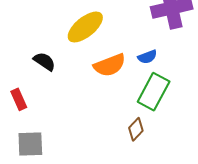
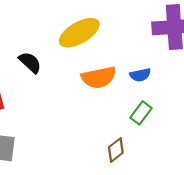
green rectangle: (154, 92) -> (141, 113), size x0.6

